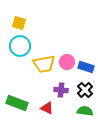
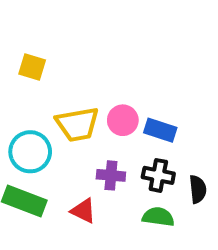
yellow square: (19, 23) -> (32, 67), moved
cyan circle: (20, 46) -> (30, 152), moved
black cross: (85, 90) -> (158, 175), turned -35

